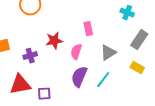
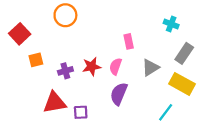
red star: (54, 41) -> (92, 66), moved
yellow rectangle: (137, 68) -> (182, 84), size x1.6
cyan line: (103, 80) -> (166, 112), moved

